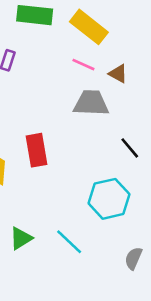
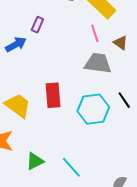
pink line: (83, 65) -> (95, 33), turned 42
cyan hexagon: (109, 199) -> (93, 109), moved

